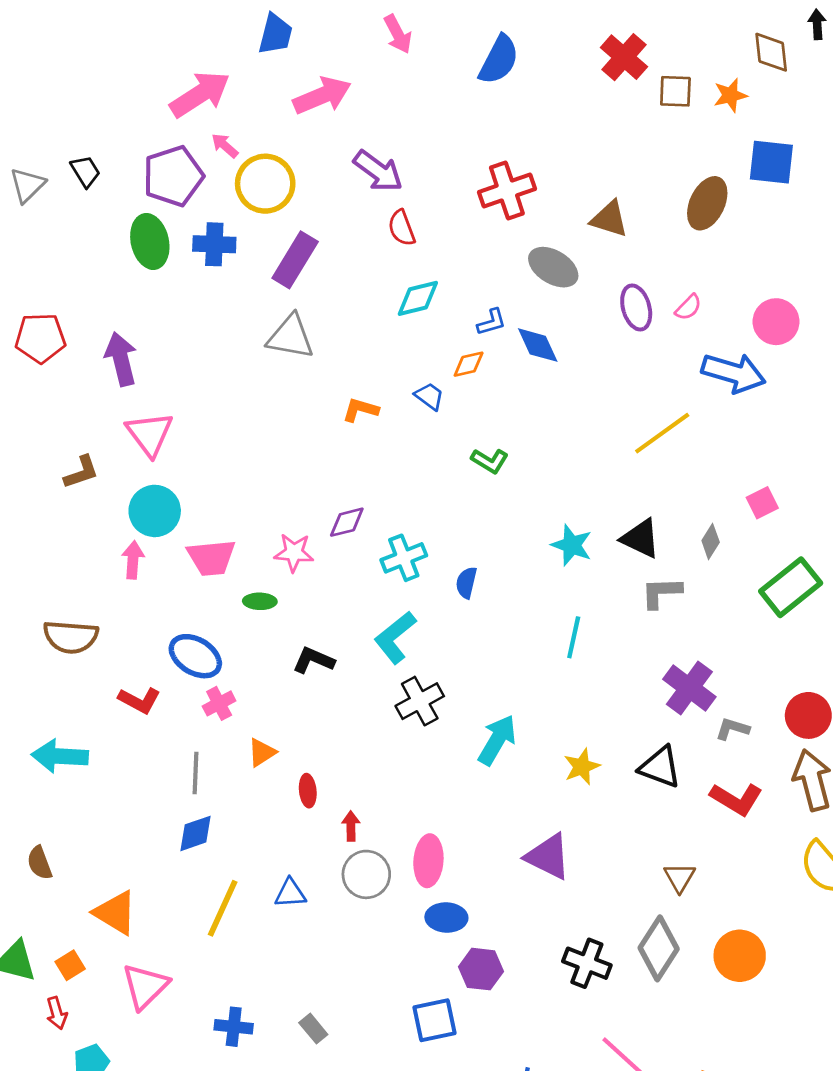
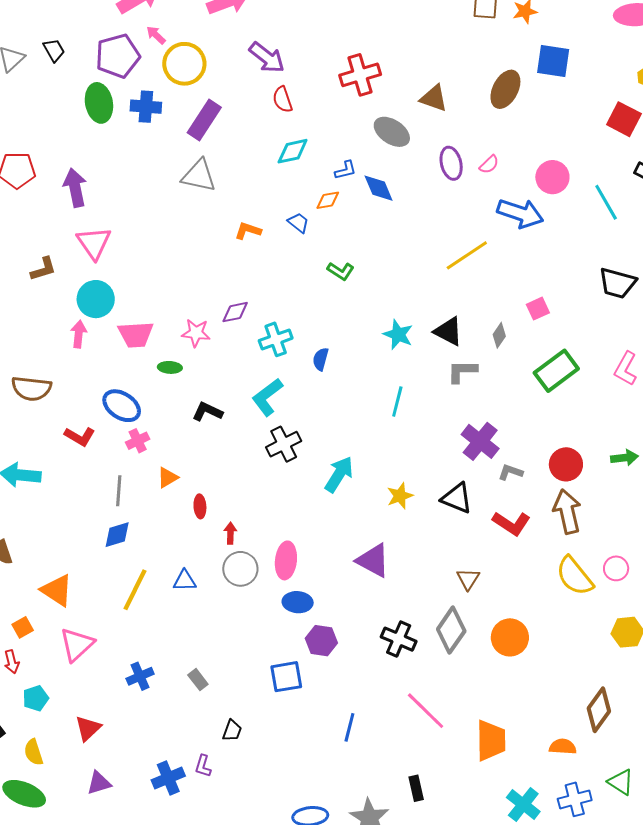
blue cross: (234, 1027) -> (140, 676), turned -32

